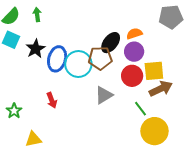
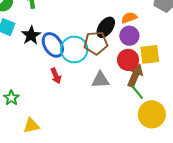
blue ellipse: (57, 59) -> (53, 45), turned -45
brown arrow: (161, 89) -> (135, 75), moved, turned -40
gray triangle: (104, 95) -> (100, 80), turned 30
red arrow: (52, 100) -> (56, 76), moved

